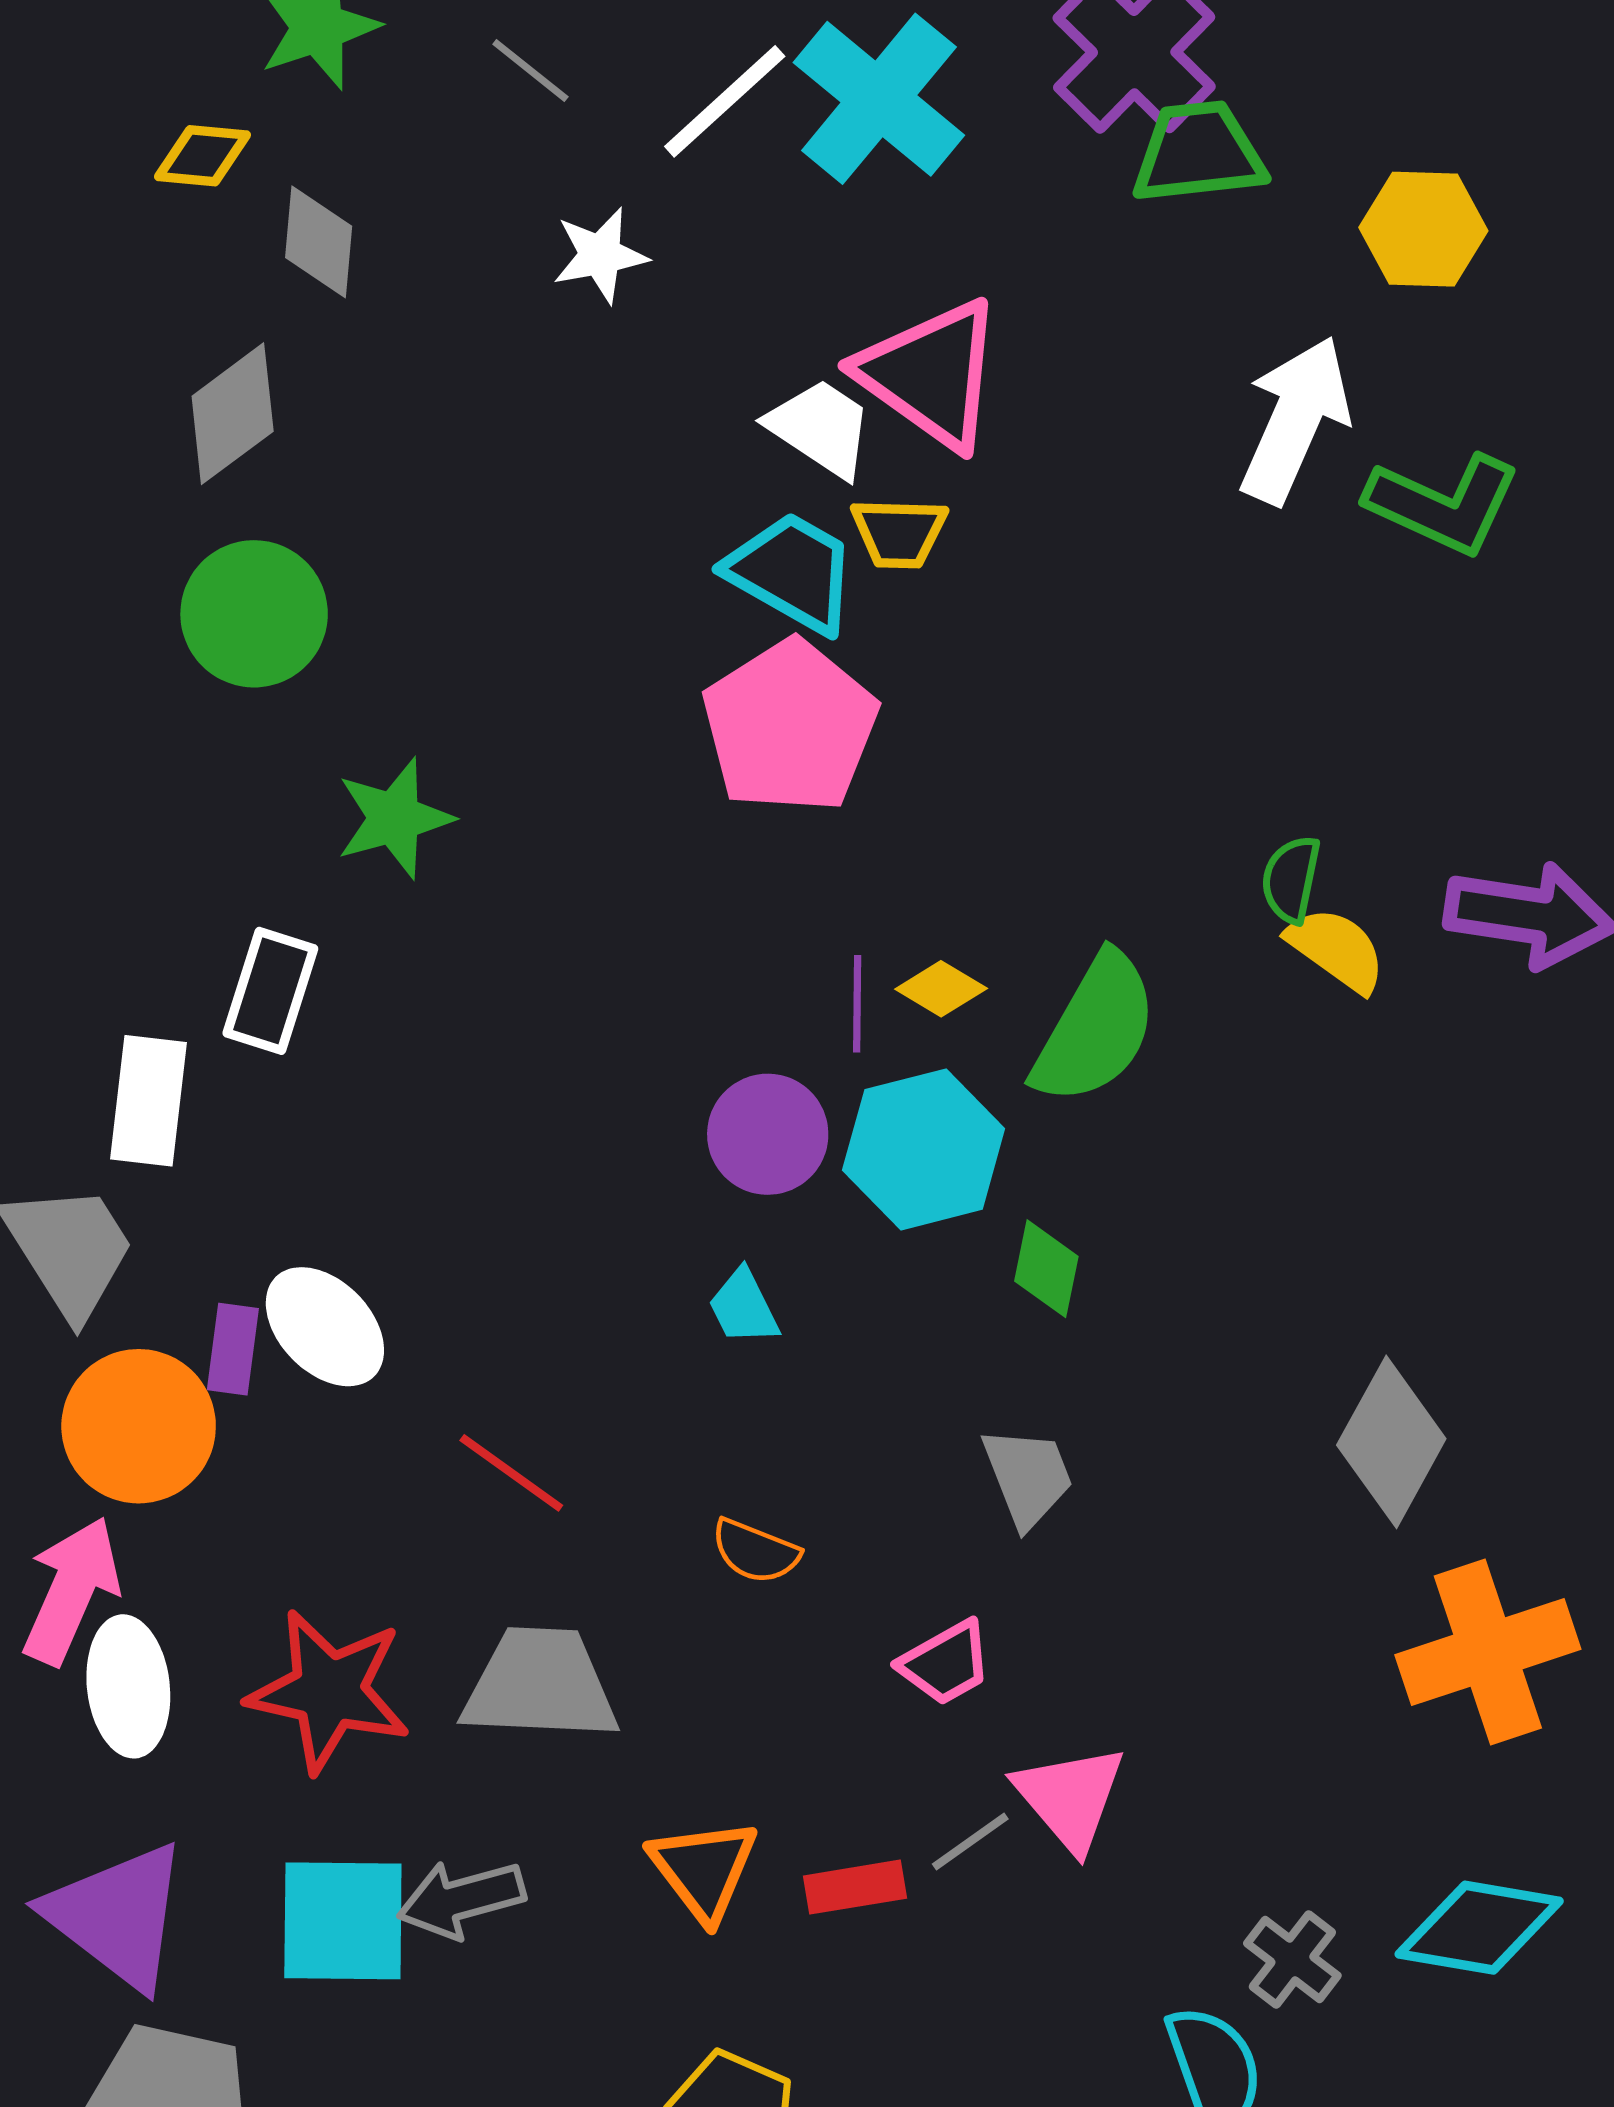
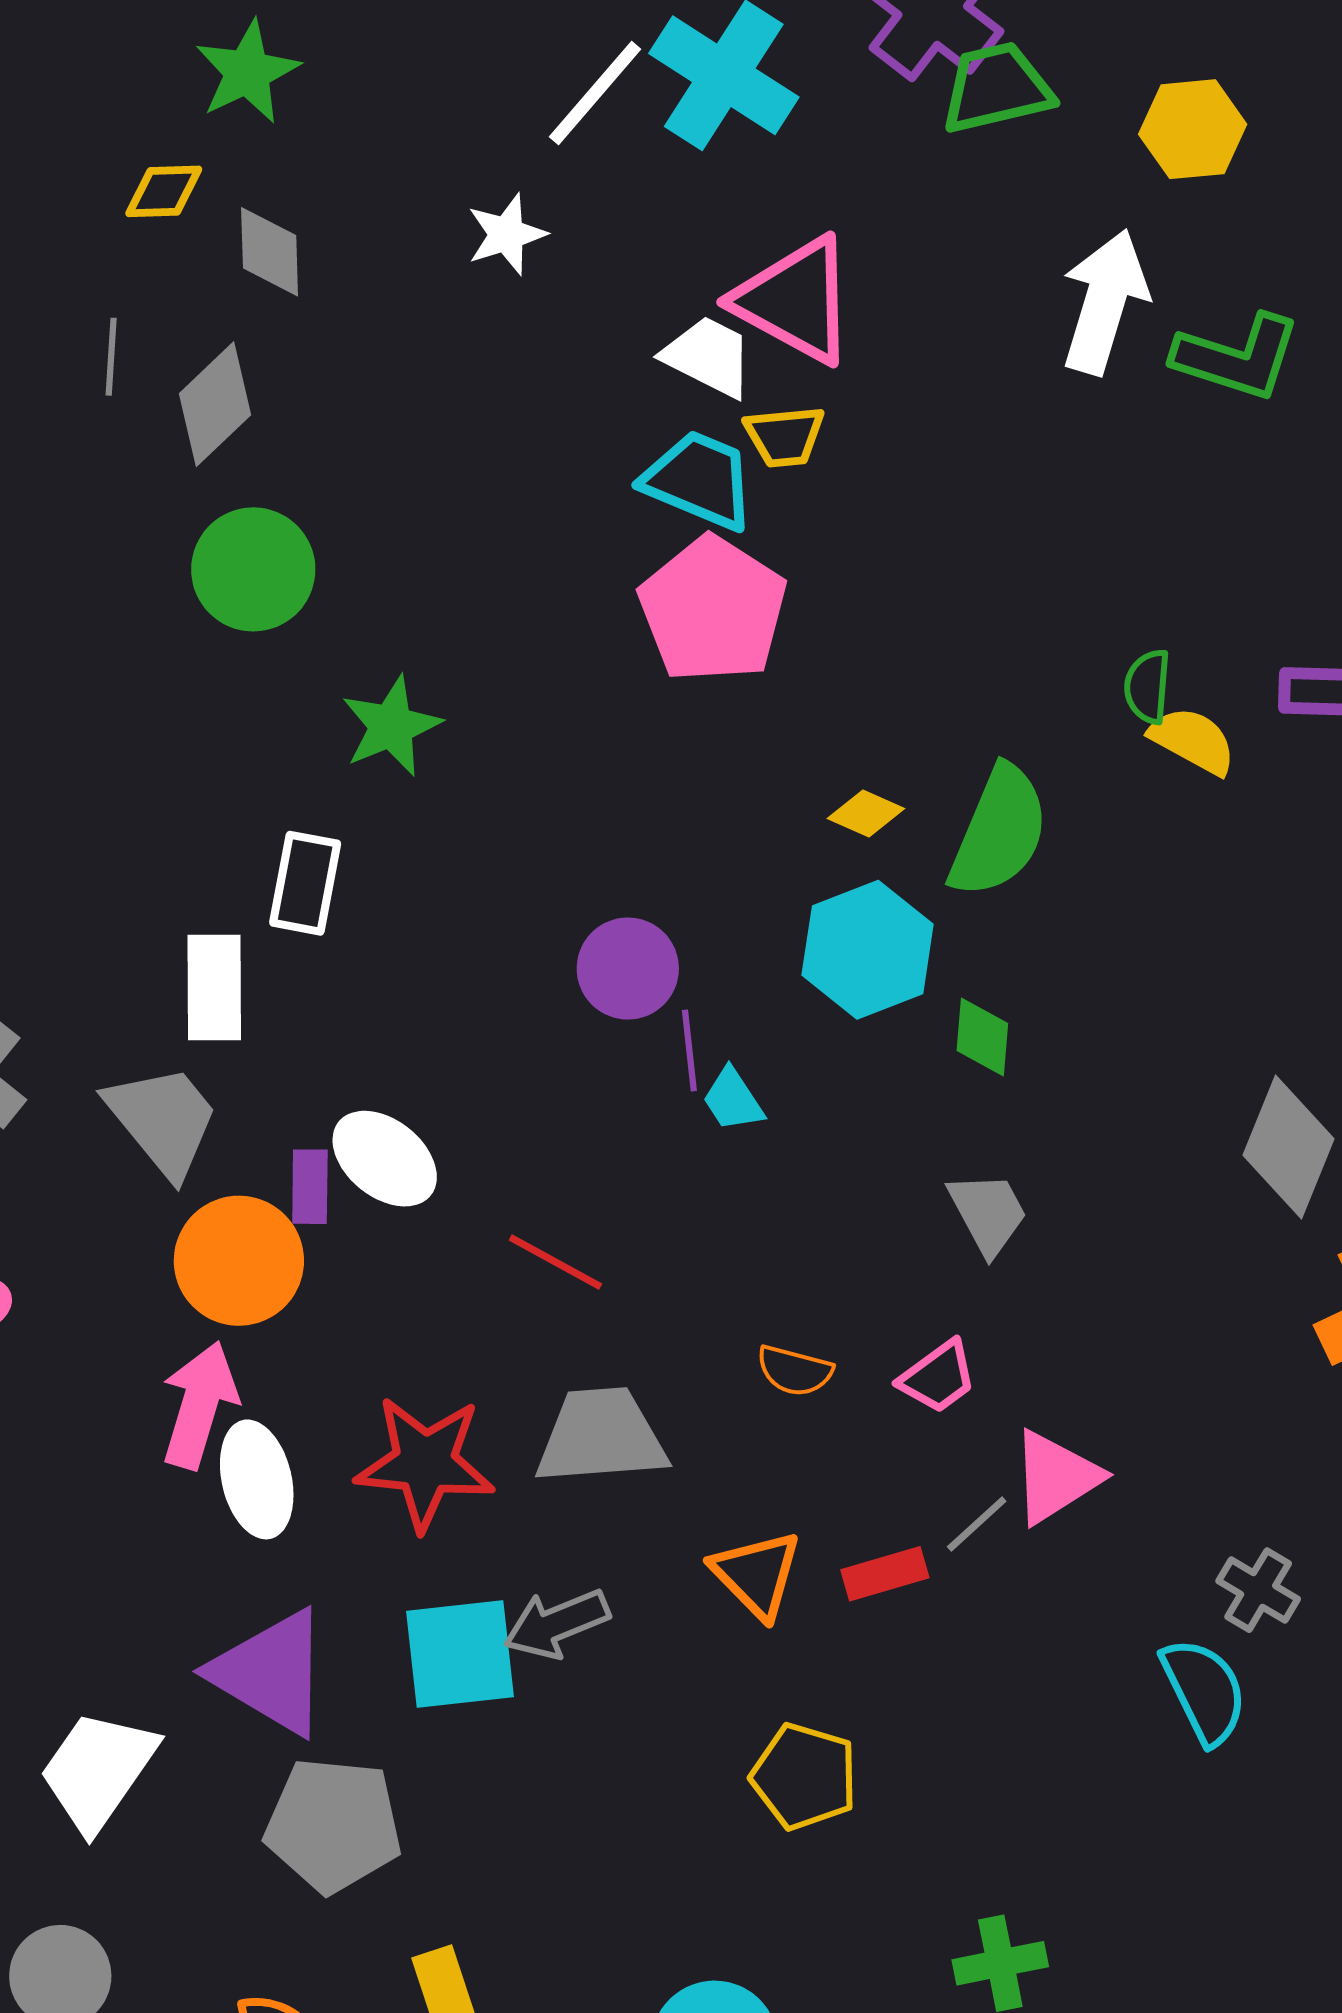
gray line: (530, 71) -> (111, 357), moved, turned 62
purple line: (857, 1004) -> (689, 1051), moved
purple circle: (768, 1134) -> (628, 969), moved
orange semicircle: (755, 1551) -> (795, 1371), moved
pink triangle: (1070, 1798) -> (1056, 1477), turned 45

